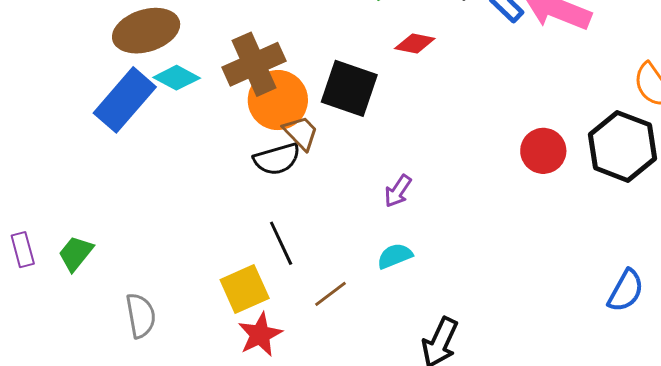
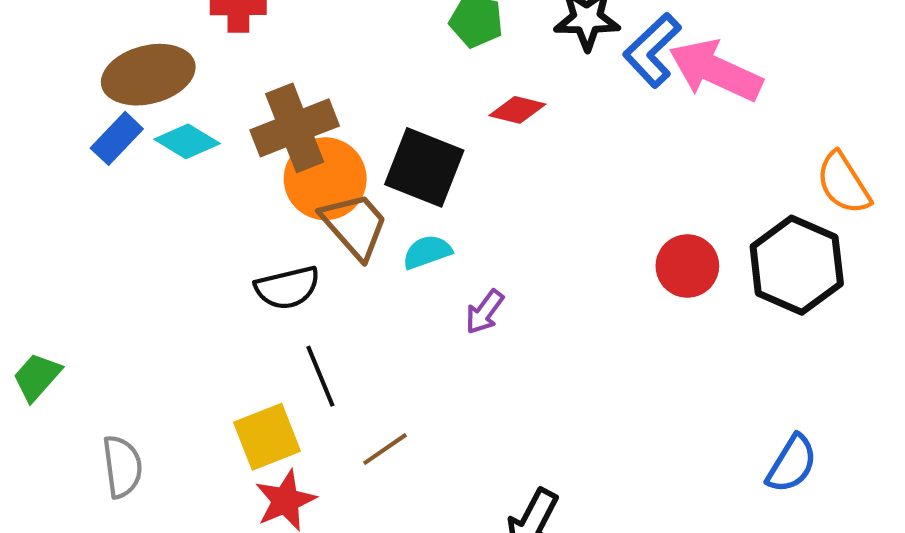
blue rectangle: (125, 100) -> (117, 138), moved, size x0.6
brown trapezoid: (301, 133) -> (355, 225), size x1.4
black semicircle: (277, 159) -> (287, 288), moved
cyan semicircle: (395, 256) -> (427, 252), moved

